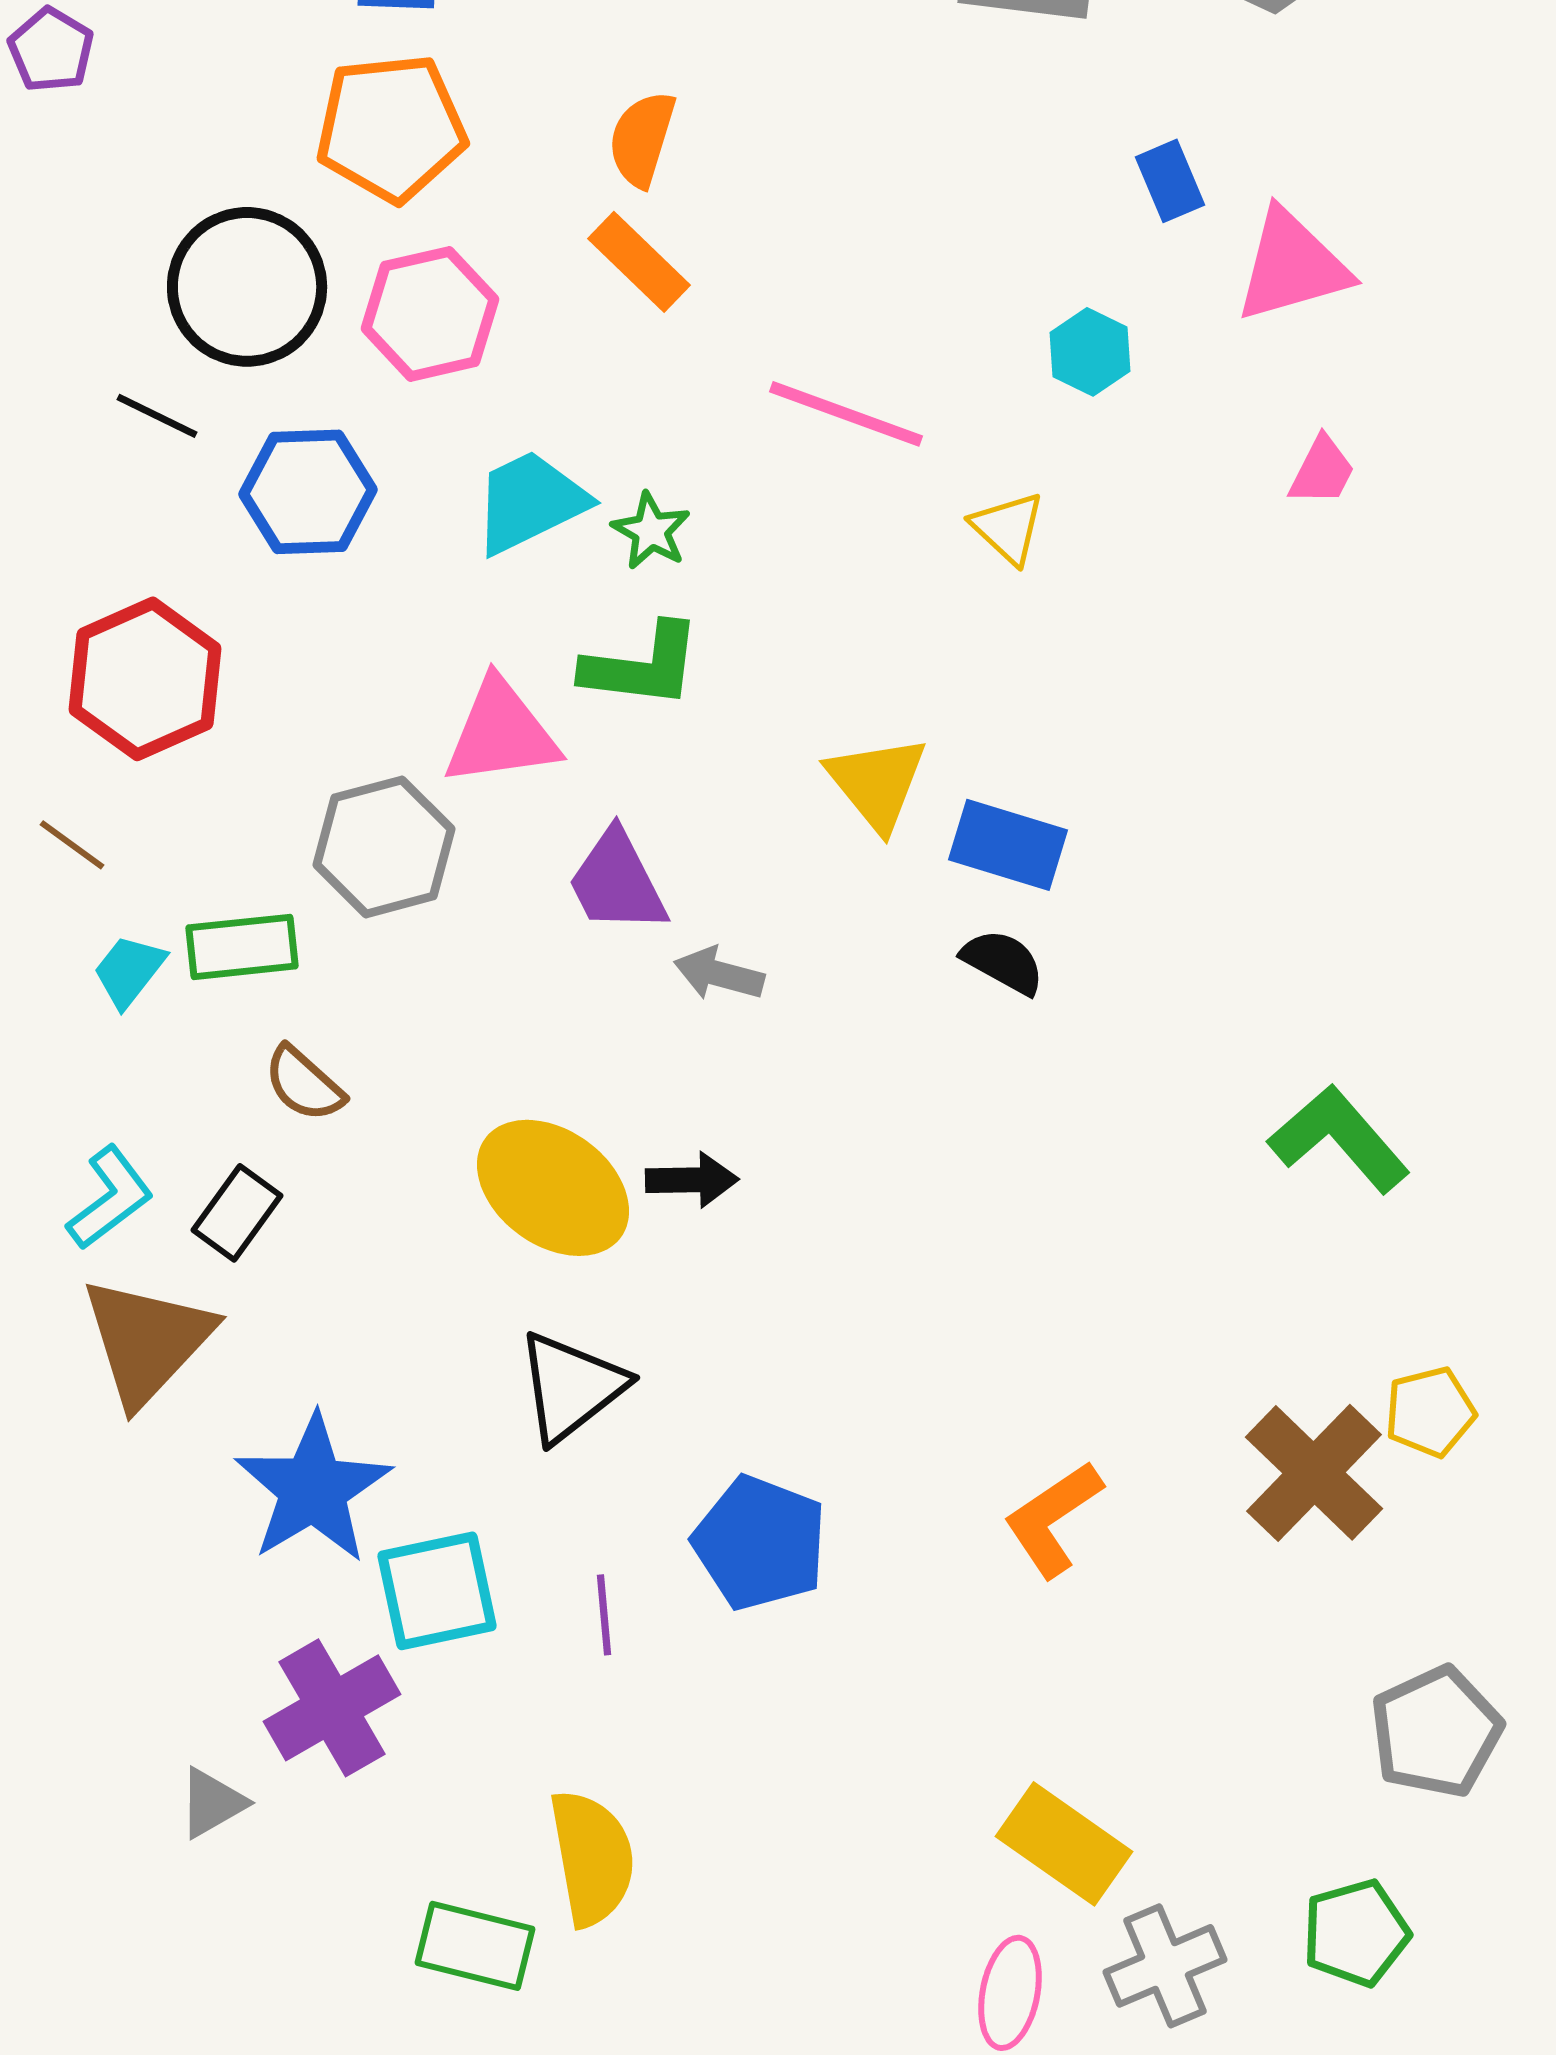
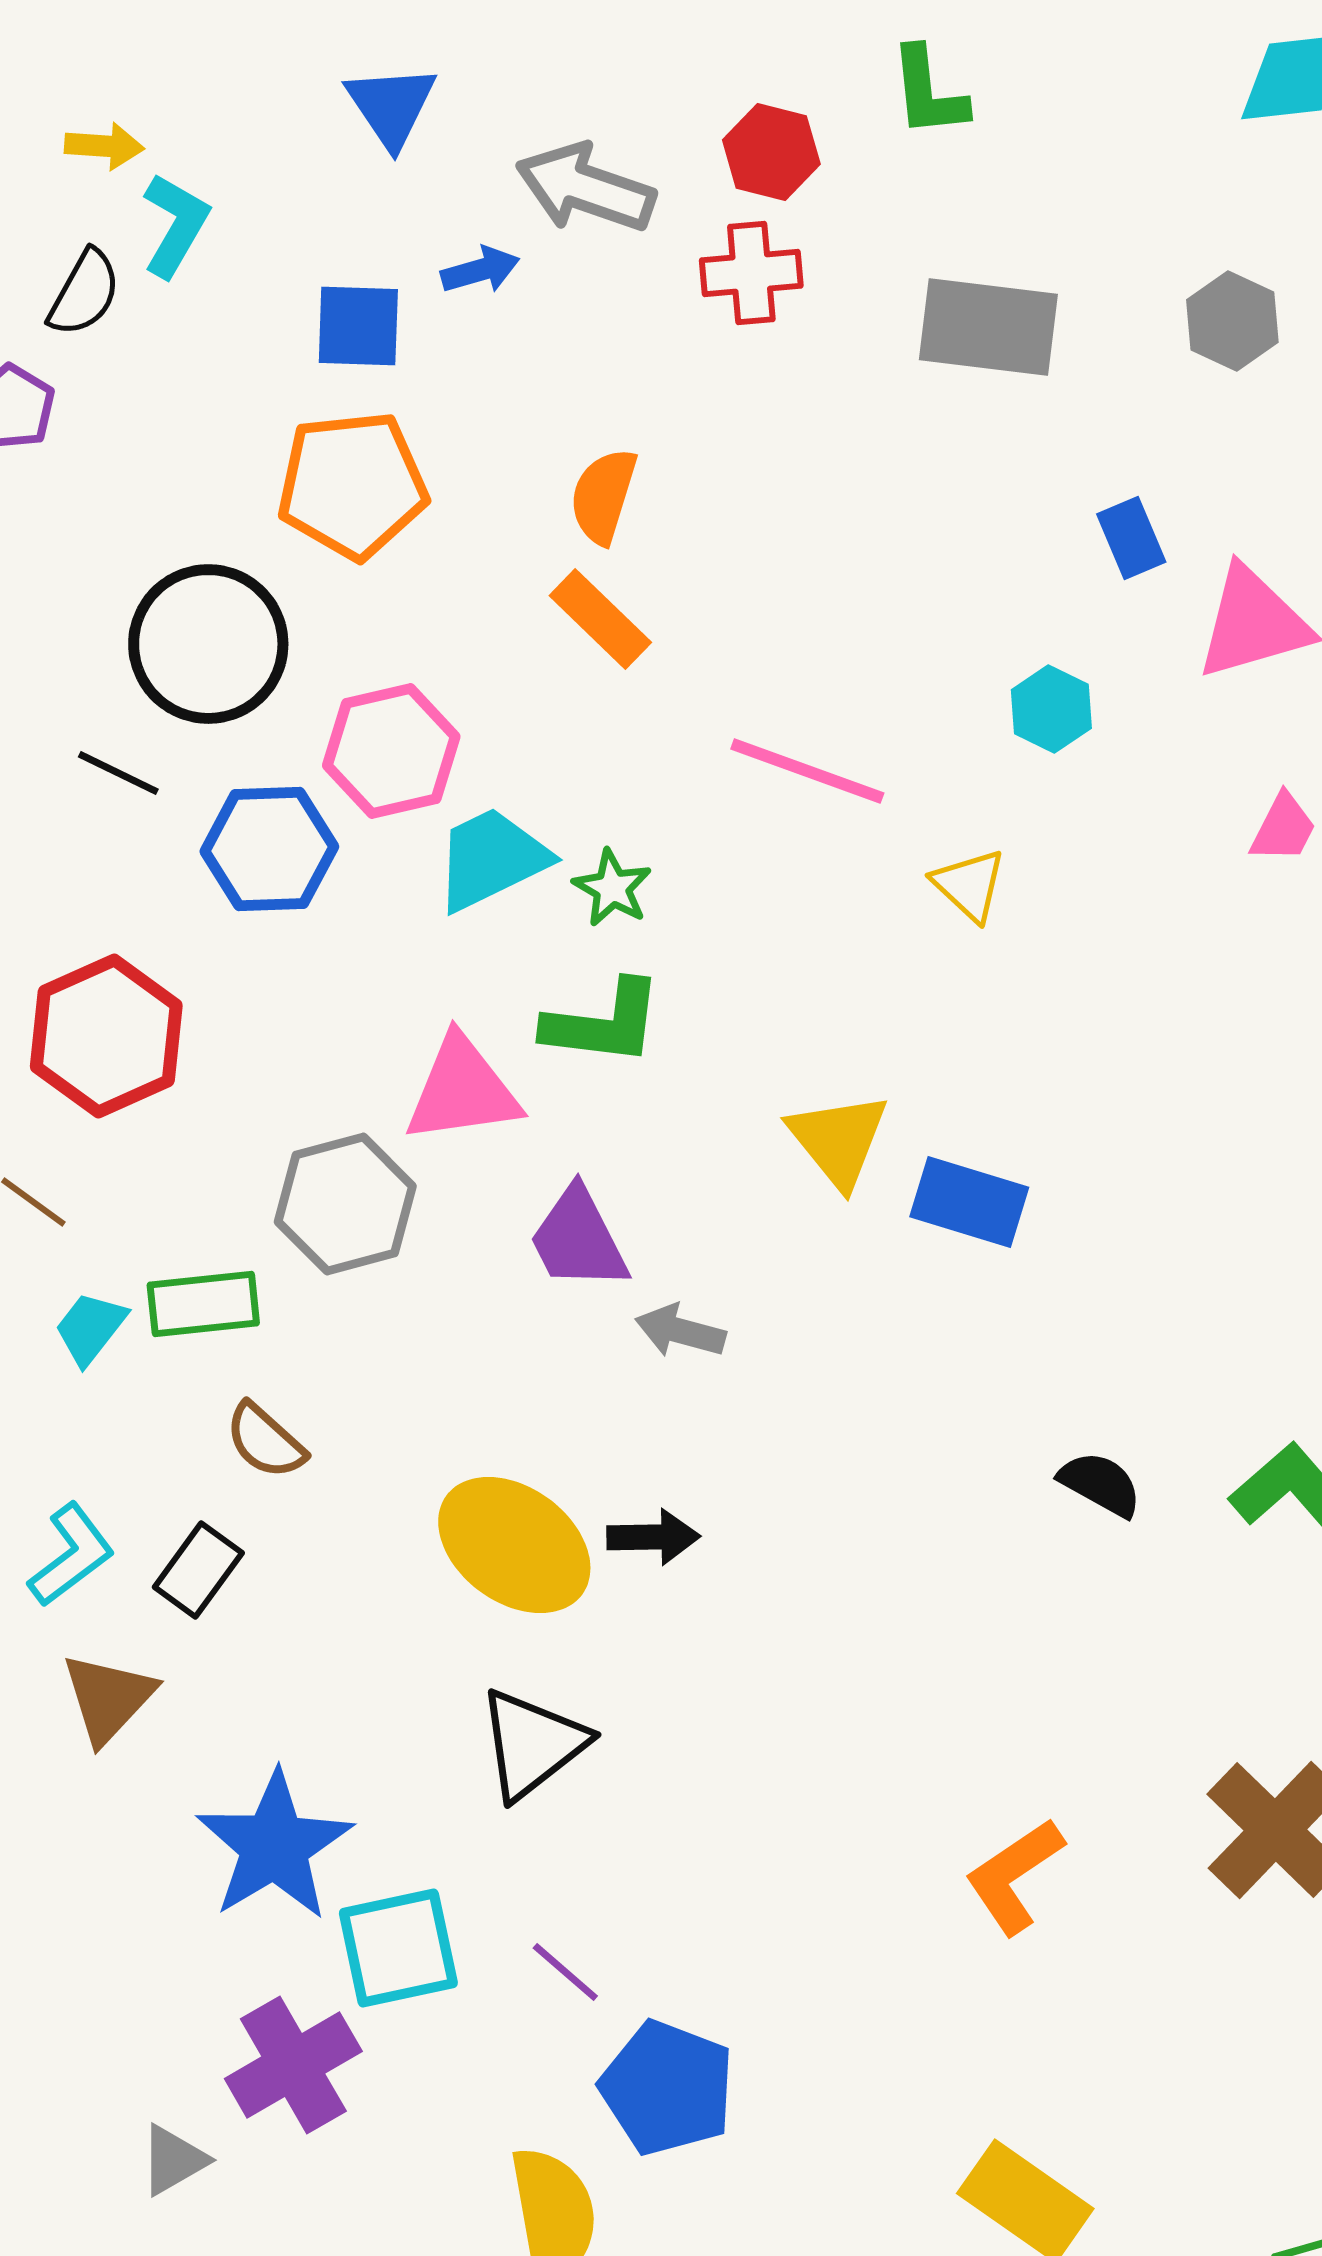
pink hexagon: (430, 314) -> (391, 751), moved
black semicircle: (1003, 962) -> (1100, 1484), moved
brown triangle: (147, 1341) -> (108, 1698), size x0.7
blue pentagon: (760, 1543) -> (667, 2088), moved
purple line: (604, 1615) -> (565, 1972), turned -44

